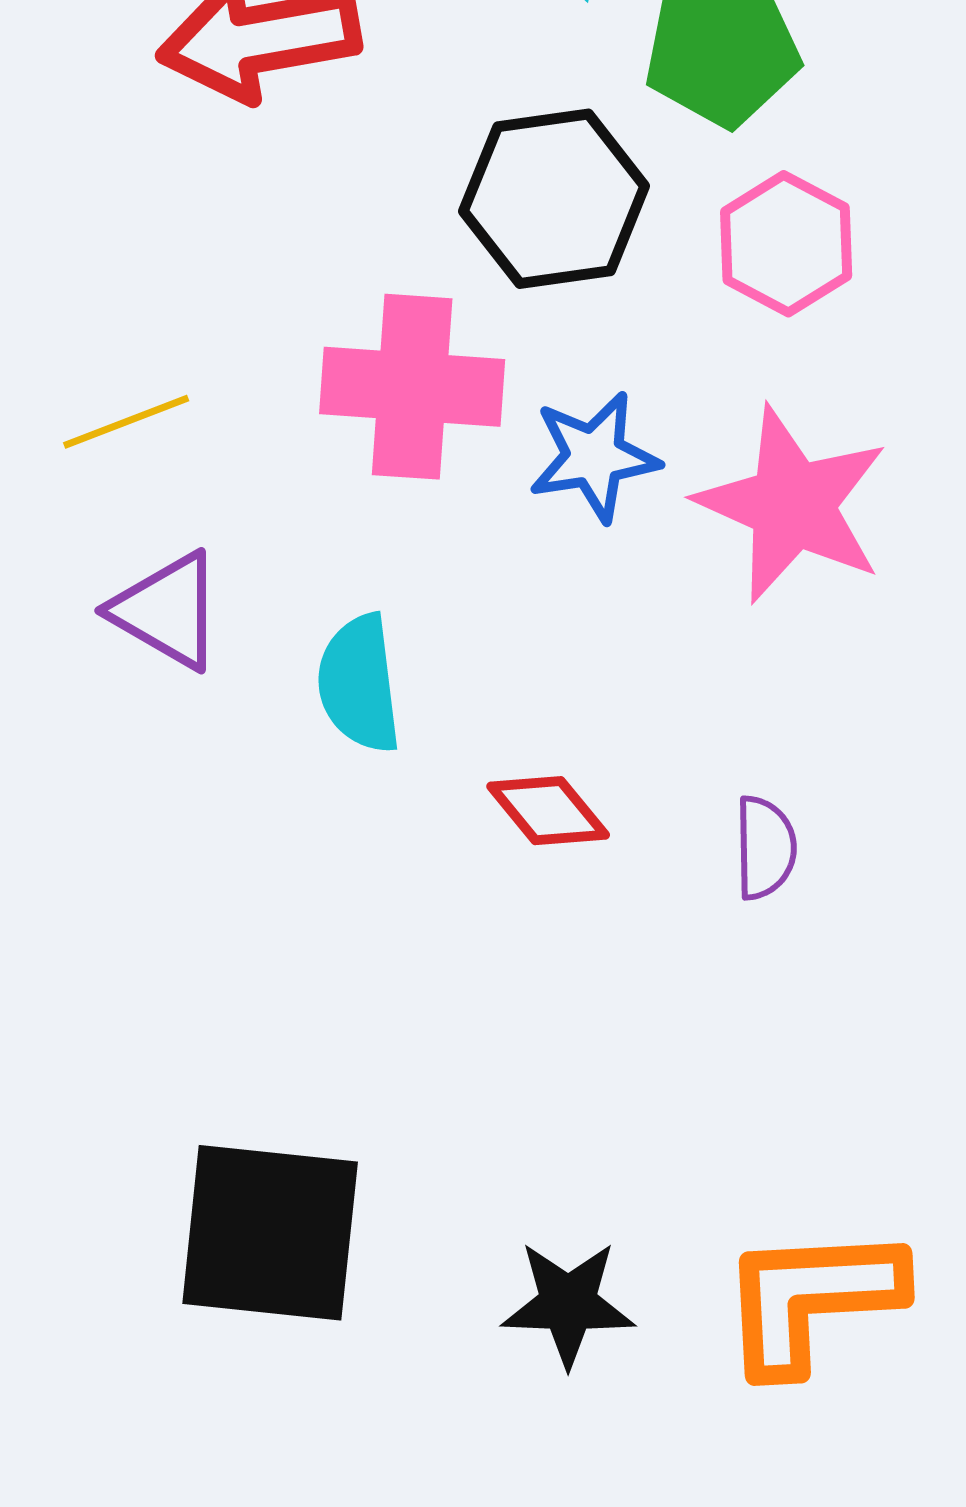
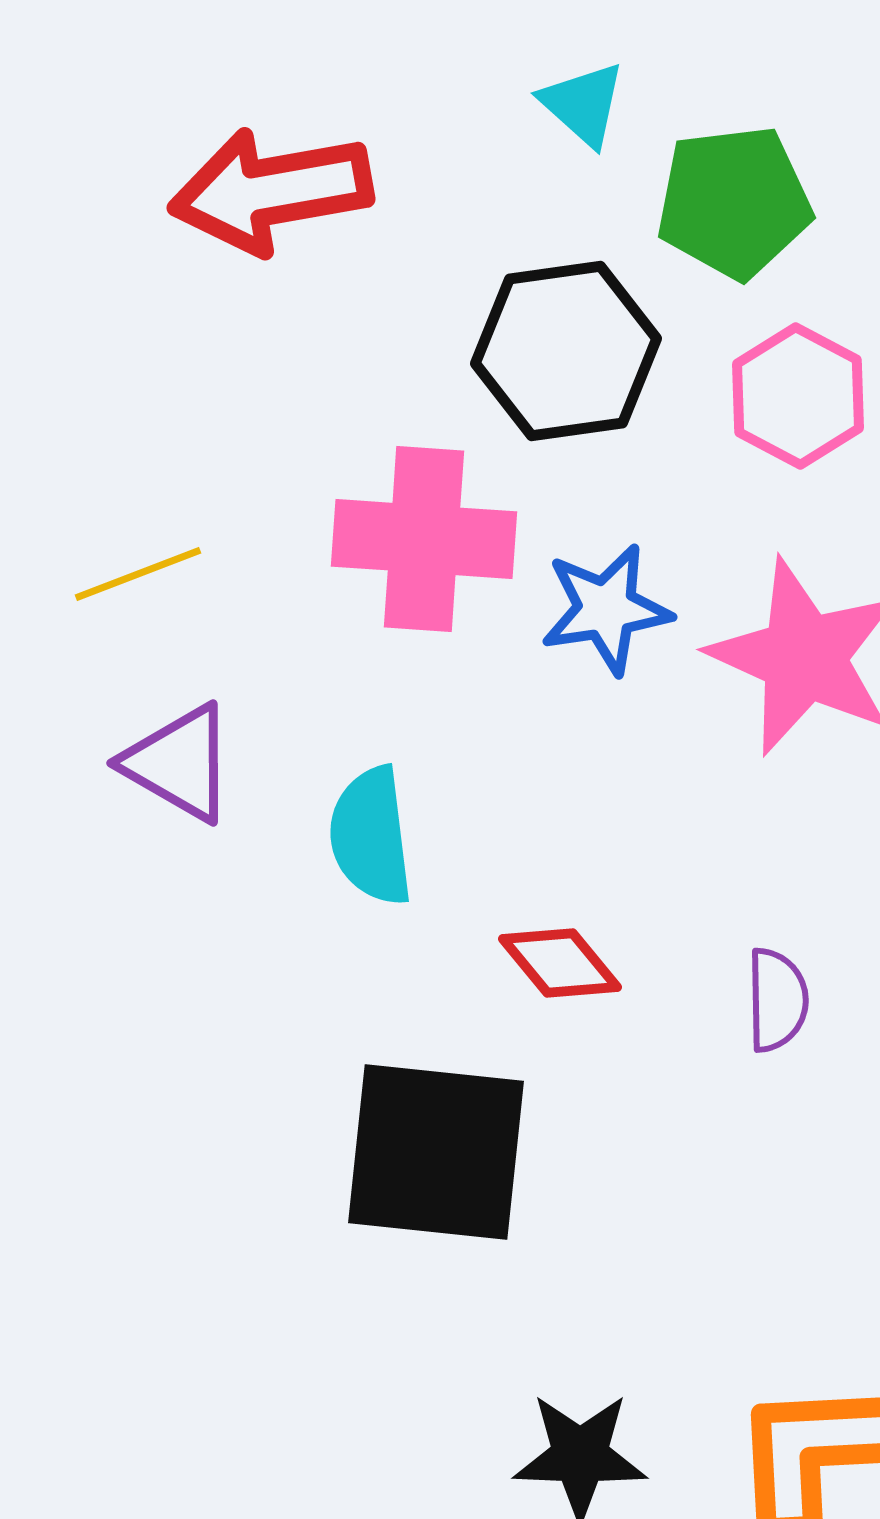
black square: (270, 1233) -> (436, 1152), moved

